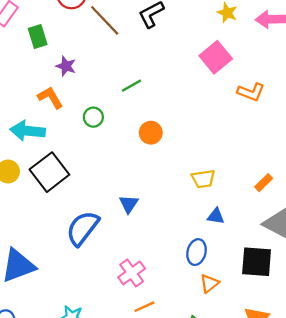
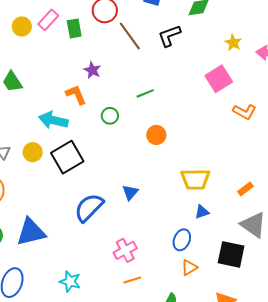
green rectangle: (38, 36) -> (74, 28), moved
yellow trapezoid: (203, 179) -> (195, 179), size x1.4
blue triangle: (216, 216) -> (202, 212), turned -35

